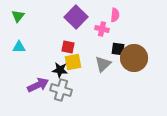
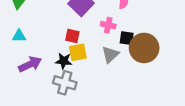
pink cross: (102, 29) -> (108, 25), moved
purple arrow: (38, 85) -> (30, 64), moved

